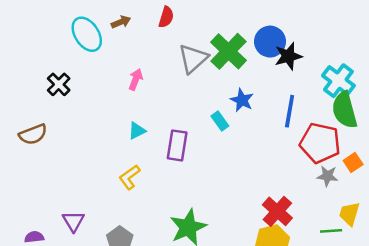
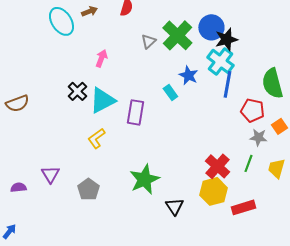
gray triangle: (193, 59) -> (148, 41), size x0.6
cyan cross: (338, 81) -> (220, 61), moved
black cross: (59, 84) -> (77, 91), moved
cyan triangle: (137, 131) -> (102, 100), size x1.8
red pentagon: (320, 143) -> (252, 110), size x0.7
green line: (331, 231) -> (248, 163), moved, turned -66

